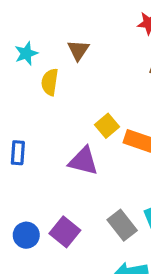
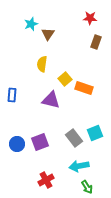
cyan star: (26, 53) -> (31, 24), moved
yellow semicircle: (50, 82) -> (42, 64), moved
purple square: (65, 232) -> (40, 142), turned 30

